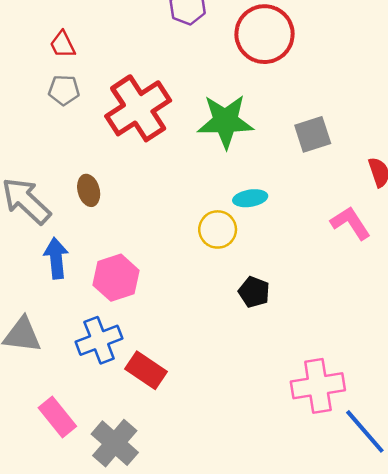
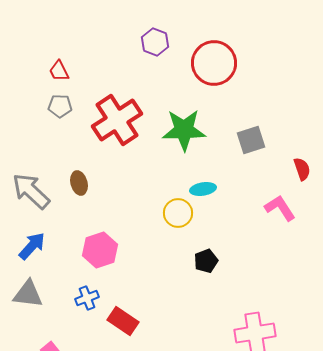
blue arrow: (56, 258) -> (32, 246), moved, turned 48
black pentagon: (254, 292) -> (206, 261), turned 30
blue cross: (99, 340) -> (87, 298), size x0.7

